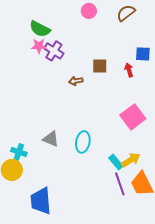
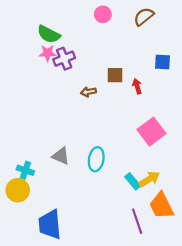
purple cross: (54, 51) -> (64, 59), turned 36
red arrow: (129, 70) -> (137, 86), moved
purple line: (120, 184) -> (137, 221), moved

